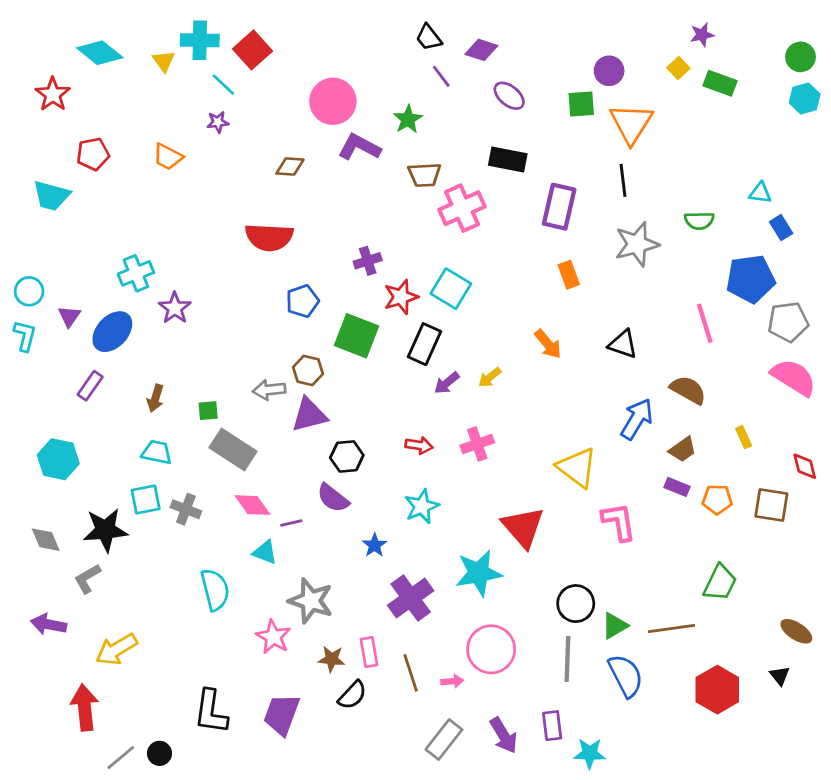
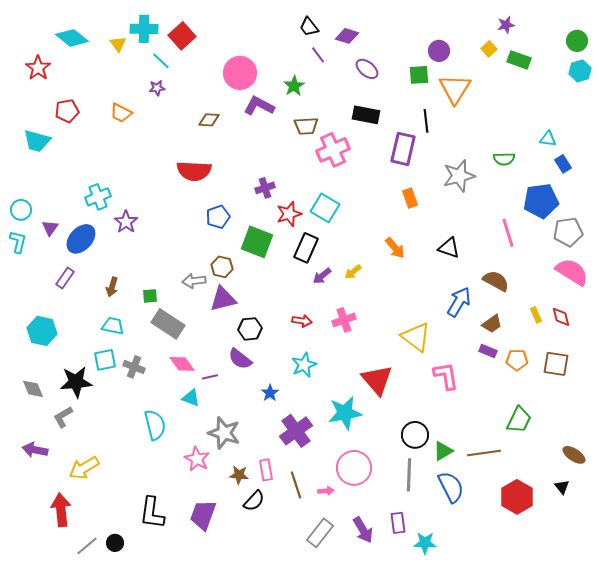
black line: (623, 180) -> (426, 121), moved
red diamond: (805, 466) -> (561, 317), moved

